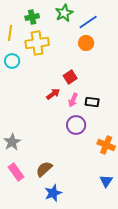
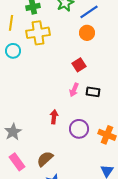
red square: (70, 77) -> (79, 65), moved
red arrow: (53, 94) -> (54, 117), moved, turned -48
purple circle: (76, 125) -> (79, 129), moved

